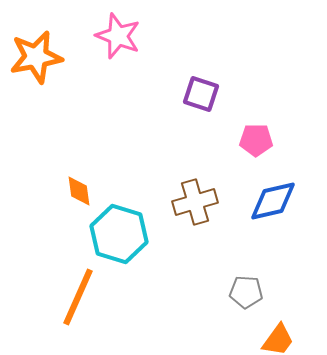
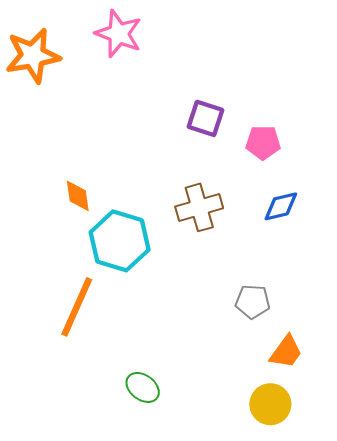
purple square: (201, 94) -> (205, 118), moved
blue diamond: (273, 201) -> (281, 206), size x0.7

